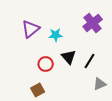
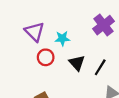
purple triangle: (31, 29) -> (35, 32), turned -36
red circle: (46, 64) -> (46, 57), moved

